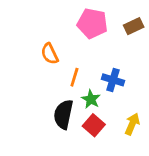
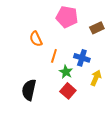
brown rectangle: (134, 26) -> (97, 28), moved
black semicircle: (63, 114) -> (29, 90), moved
yellow arrow: (132, 124) -> (96, 78), moved

